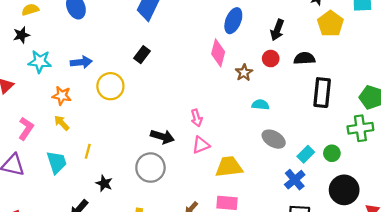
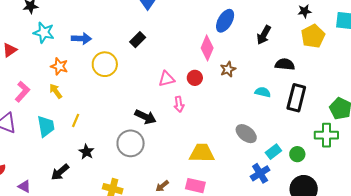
red circle: (271, 59) -> (195, 78), moved
cyan semicircle: (260, 105) -> (263, 92), moved
pink triangle: (201, 145) -> (167, 79), moved

